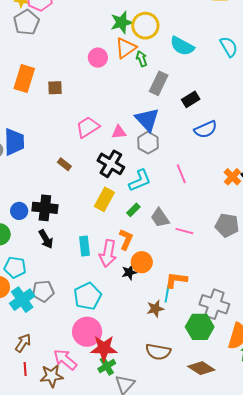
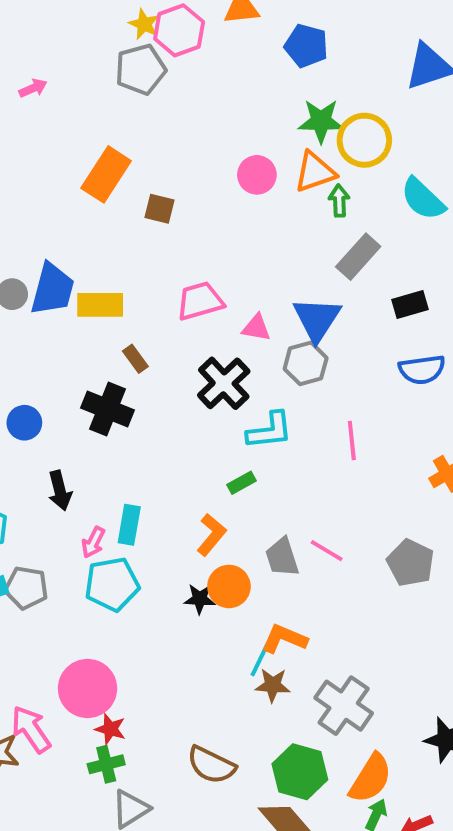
yellow rectangle: (104, 199) -> (100, 305), moved, turned 45
black cross: (45, 208) -> (107, 409), moved
gray trapezoid: (160, 218) -> (282, 557), moved
pink arrow: (108, 253) -> (93, 542), moved, size x0.6
cyan pentagon: (87, 296) -> (112, 584), moved
brown star: (155, 309) -> (273, 685), moved
green hexagon: (200, 327) -> (300, 772), moved
red star: (104, 348) -> (110, 729), size x0.6

